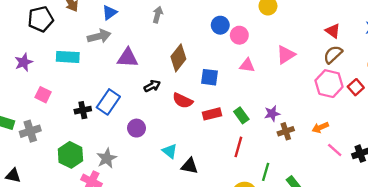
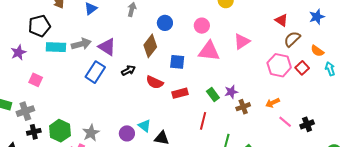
black pentagon: (41, 19) -> (39, 26), moved
blue circle: (220, 25) -> (165, 23), moved
gray arrow: (99, 36) -> (81, 44), moved
brown semicircle: (333, 54) -> (292, 39), moved
purple triangle: (128, 58) -> (107, 47), turned 30
pink triangle: (247, 65) -> (209, 51), size x1.6
blue rectangle: (108, 102) -> (95, 72), moved
black cross: (83, 110) -> (34, 132), moved
green rectangle: (241, 115) -> (213, 95), moved
purple circle: (137, 128) -> (127, 133), moved

